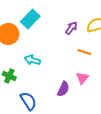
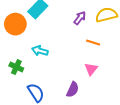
purple semicircle: (63, 89) -> (73, 90), moved

